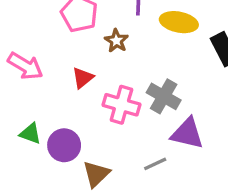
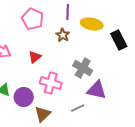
brown star: (116, 41) -> (63, 35), moved
pink cross: (121, 105) -> (51, 83), moved

